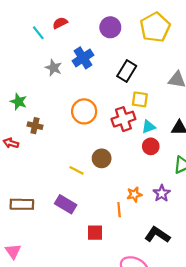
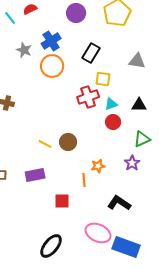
orange circle: (84, 111) -> (52, 66), moved
brown circle: (102, 158) -> (68, 142), moved
purple star: (162, 193) -> (132, 163), moved
purple rectangle: (66, 204) -> (35, 175), turned -42

